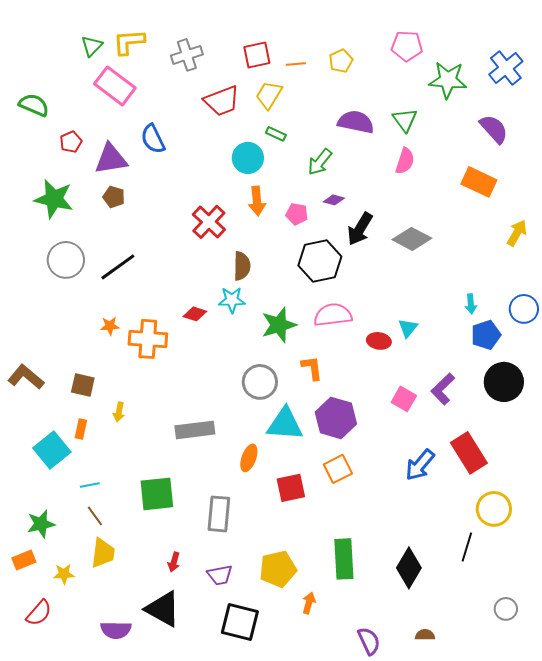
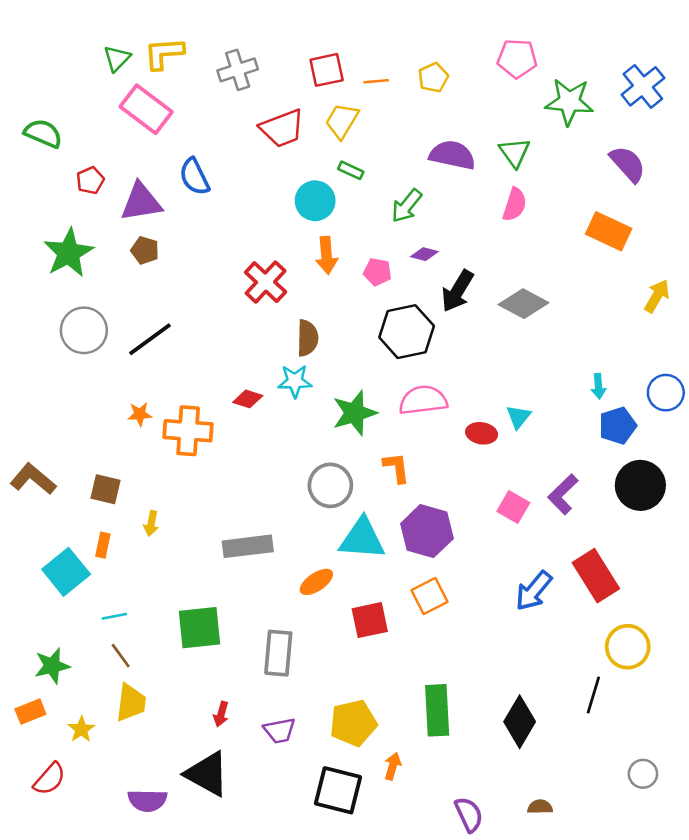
green star: (54, 199) -> (69, 253), turned 30
orange ellipse: (249, 458) -> (316, 582), turned 36
yellow star: (64, 574) -> (81, 729), turned -30
black square: (240, 622) -> (338, 790), moved

